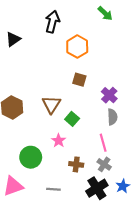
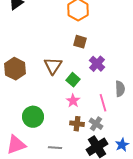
purple cross: (109, 95) -> (97, 64), moved
gray semicircle: (112, 117) -> (120, 89), moved
pink star: (59, 141) -> (73, 101), moved
gray cross: (104, 164) -> (96, 124), moved

